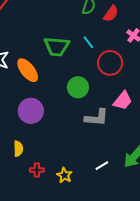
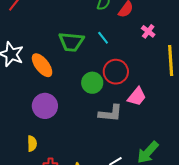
red circle: (110, 63) -> (116, 72), moved

